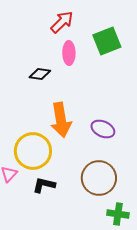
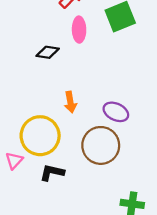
orange arrow: (61, 120) -> (70, 102), size x0.6
brown circle: (99, 178) -> (101, 145), moved

